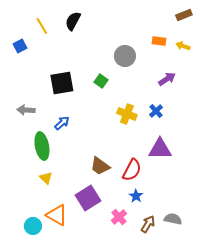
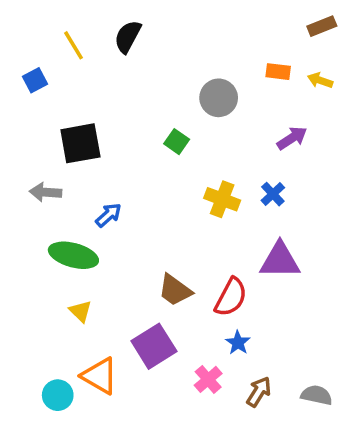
black square: (62, 83) -> (80, 143), moved
green ellipse: (42, 146) -> (73, 255), turned -64
gray semicircle: (173, 219) -> (317, 395), moved

